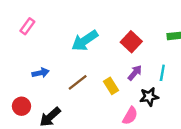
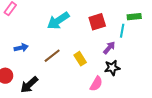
red square: (131, 42) -> (97, 22), turned 30
purple arrow: (135, 73) -> (109, 48), moved
cyan line: (162, 73) -> (122, 31), moved

